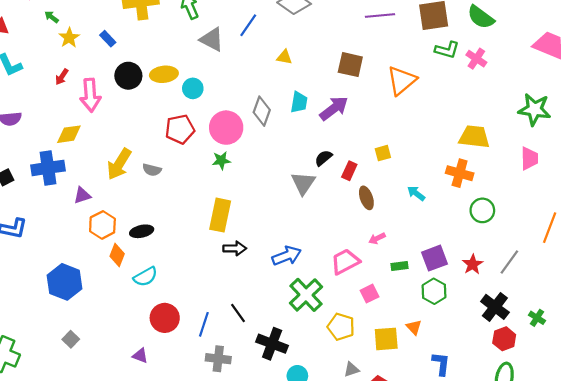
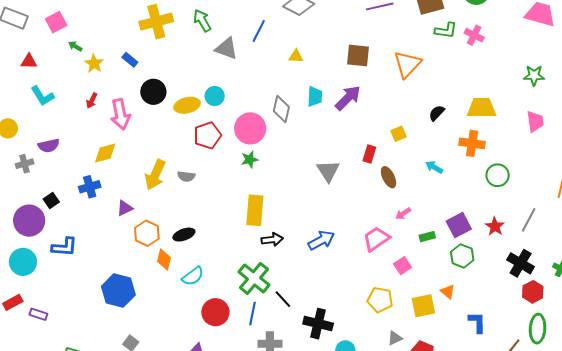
yellow ellipse: (164, 74) -> (187, 105), moved
green star: (534, 109) -> (534, 75), size x0.7
black semicircle: (323, 158) -> (437, 113), moved
blue cross: (48, 168) -> (90, 187), size x0.7
green cross: (306, 295) -> (254, 278), moved

